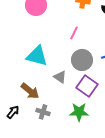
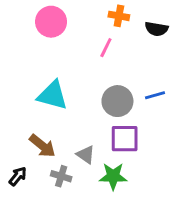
pink line: (74, 33) -> (106, 48), moved
gray triangle: (60, 77) -> (86, 155), moved
purple square: (87, 86) -> (125, 139), turned -35

